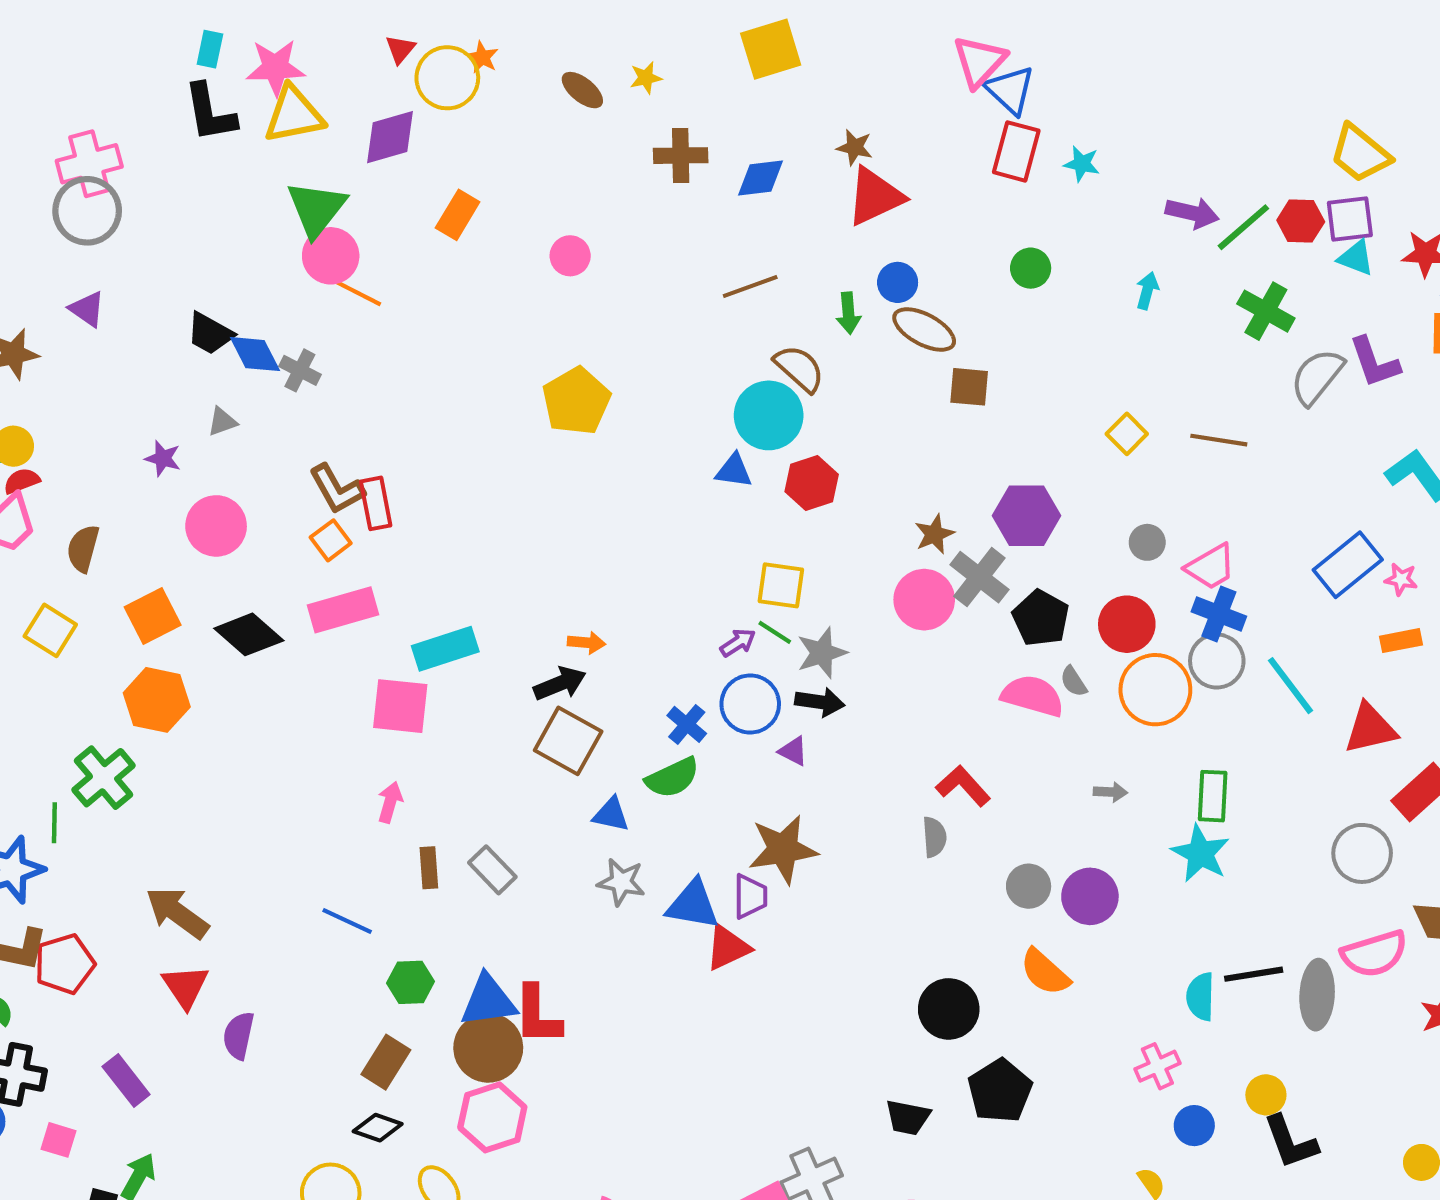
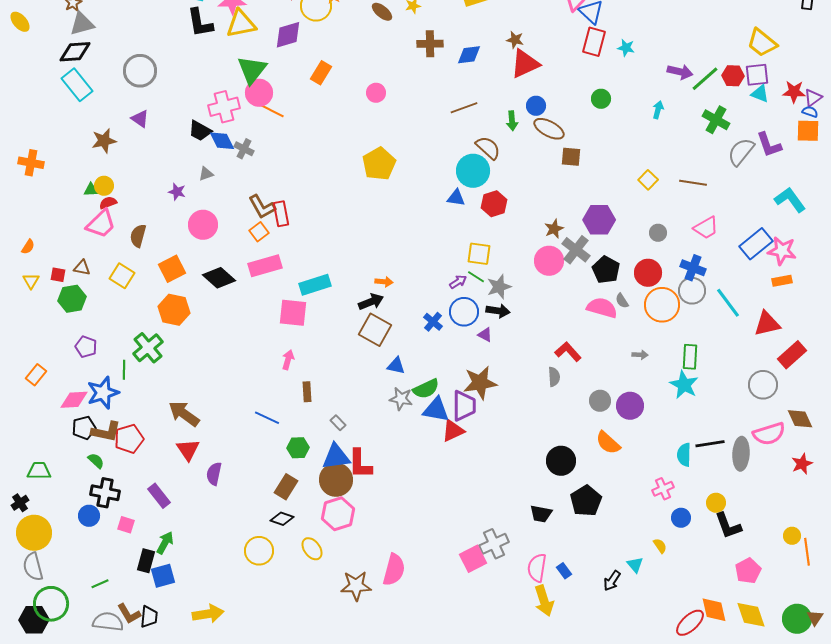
pink cross: (89, 164) -> (224, 107), moved
pink trapezoid: (1211, 567) -> (706, 228), moved
pink star: (1401, 579) -> (782, 251), size x1.8
green semicircle: (672, 778) -> (426, 389), moved
gray rectangle: (492, 870) -> (338, 423), moved, size x0.7
purple trapezoid: (750, 896) -> (464, 406), size x1.4

